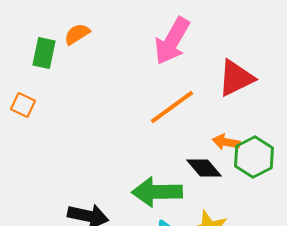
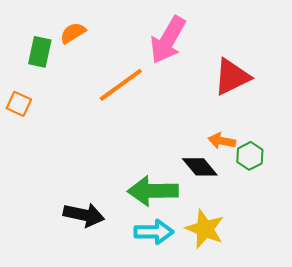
orange line: (172, 107) -> (121, 85), moved
green hexagon: (254, 157) -> (250, 156), size x0.7

